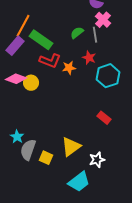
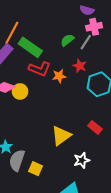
pink cross: (103, 20) -> (94, 27), turned 35
gray line: (95, 35) -> (86, 42), turned 42
yellow triangle: (71, 147) -> (61, 136), moved
white star: (97, 160) -> (82, 160), moved

